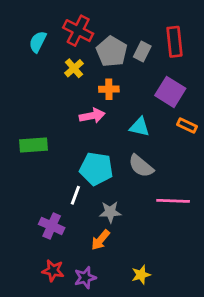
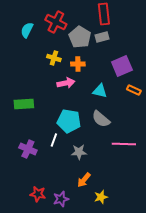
red rectangle: (174, 42) -> (104, 14), moved
gray rectangle: (142, 52) -> (102, 37), turned 48
yellow cross: (74, 68) -> (54, 58), moved, turned -32
purple square: (170, 92) -> (122, 66), turned 35
purple cross: (52, 226) -> (28, 149), moved
orange arrow: (100, 240) -> (84, 180), moved

